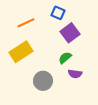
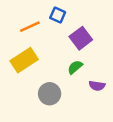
blue square: (58, 13) -> (58, 15), moved
purple semicircle: (75, 74) -> (97, 86), moved

